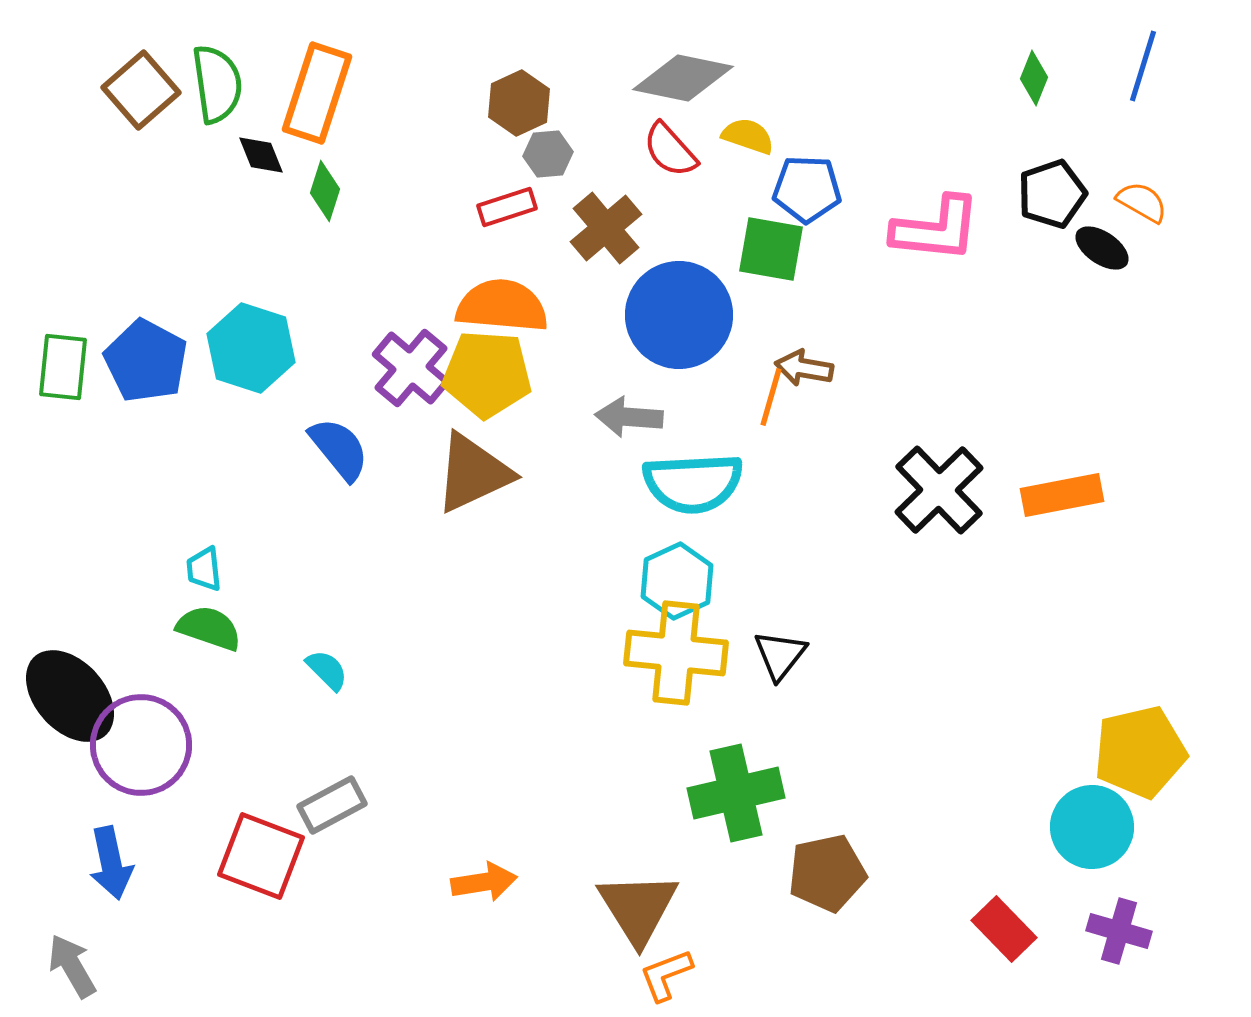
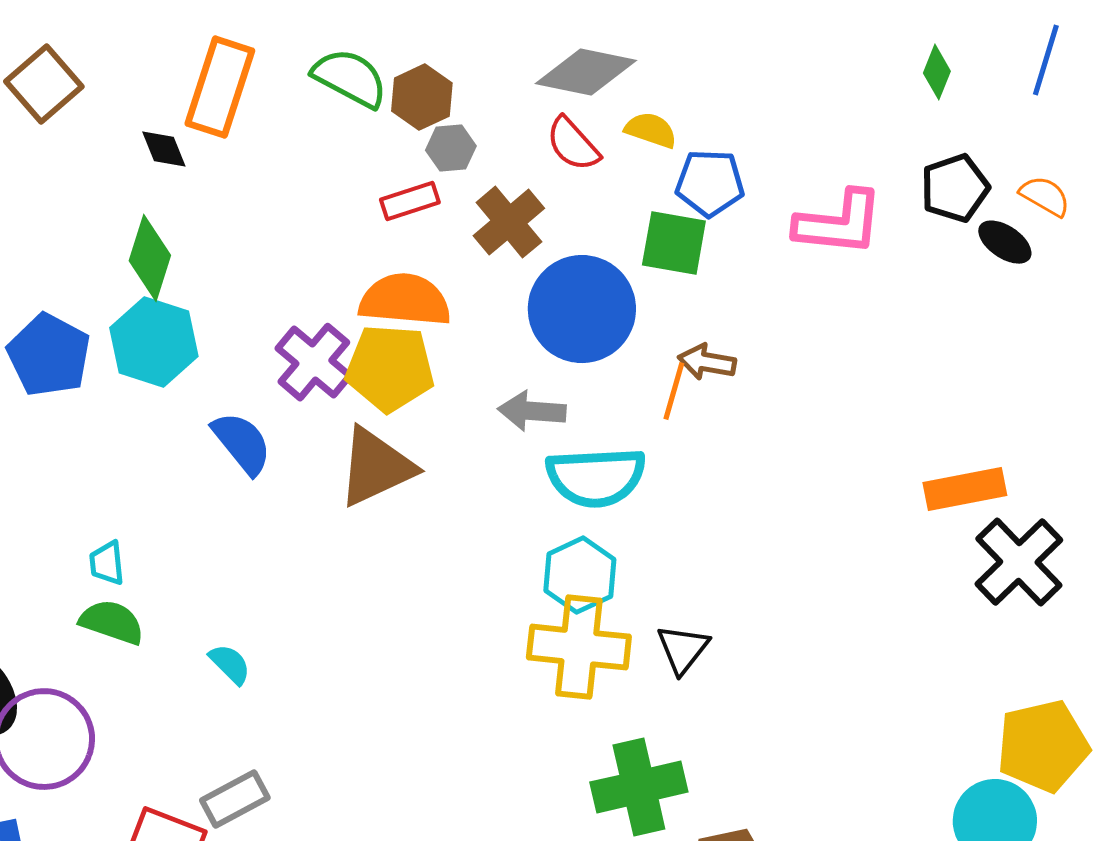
green semicircle: (217, 84) -> (350, 78), moved, turned -54
green diamond: (325, 191) -> (150, 258), moved, size x1.4
black cross: (939, 490) -> (1019, 562), moved

